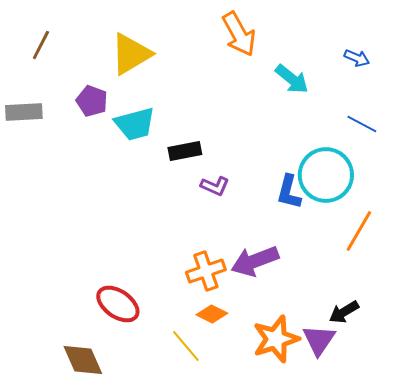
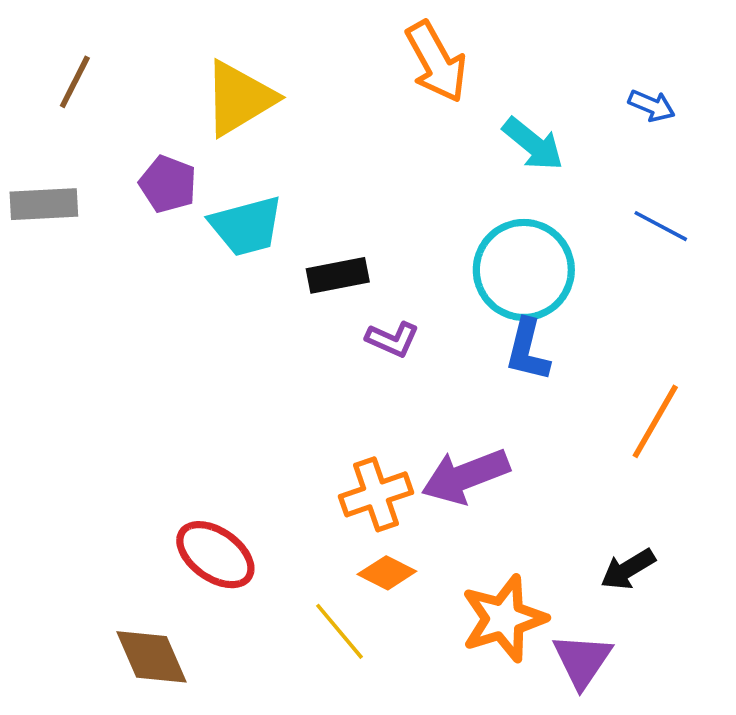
cyan circle: (326, 175) -> (524, 270), moved
purple triangle: (319, 340) -> (582, 660), moved

